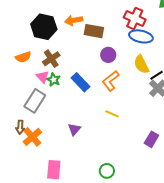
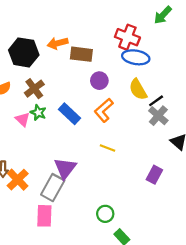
pink triangle: (43, 77) -> (23, 119), moved
gray rectangle: (35, 101) -> (53, 188), moved
purple triangle: (74, 129) -> (65, 168), size x1.5

